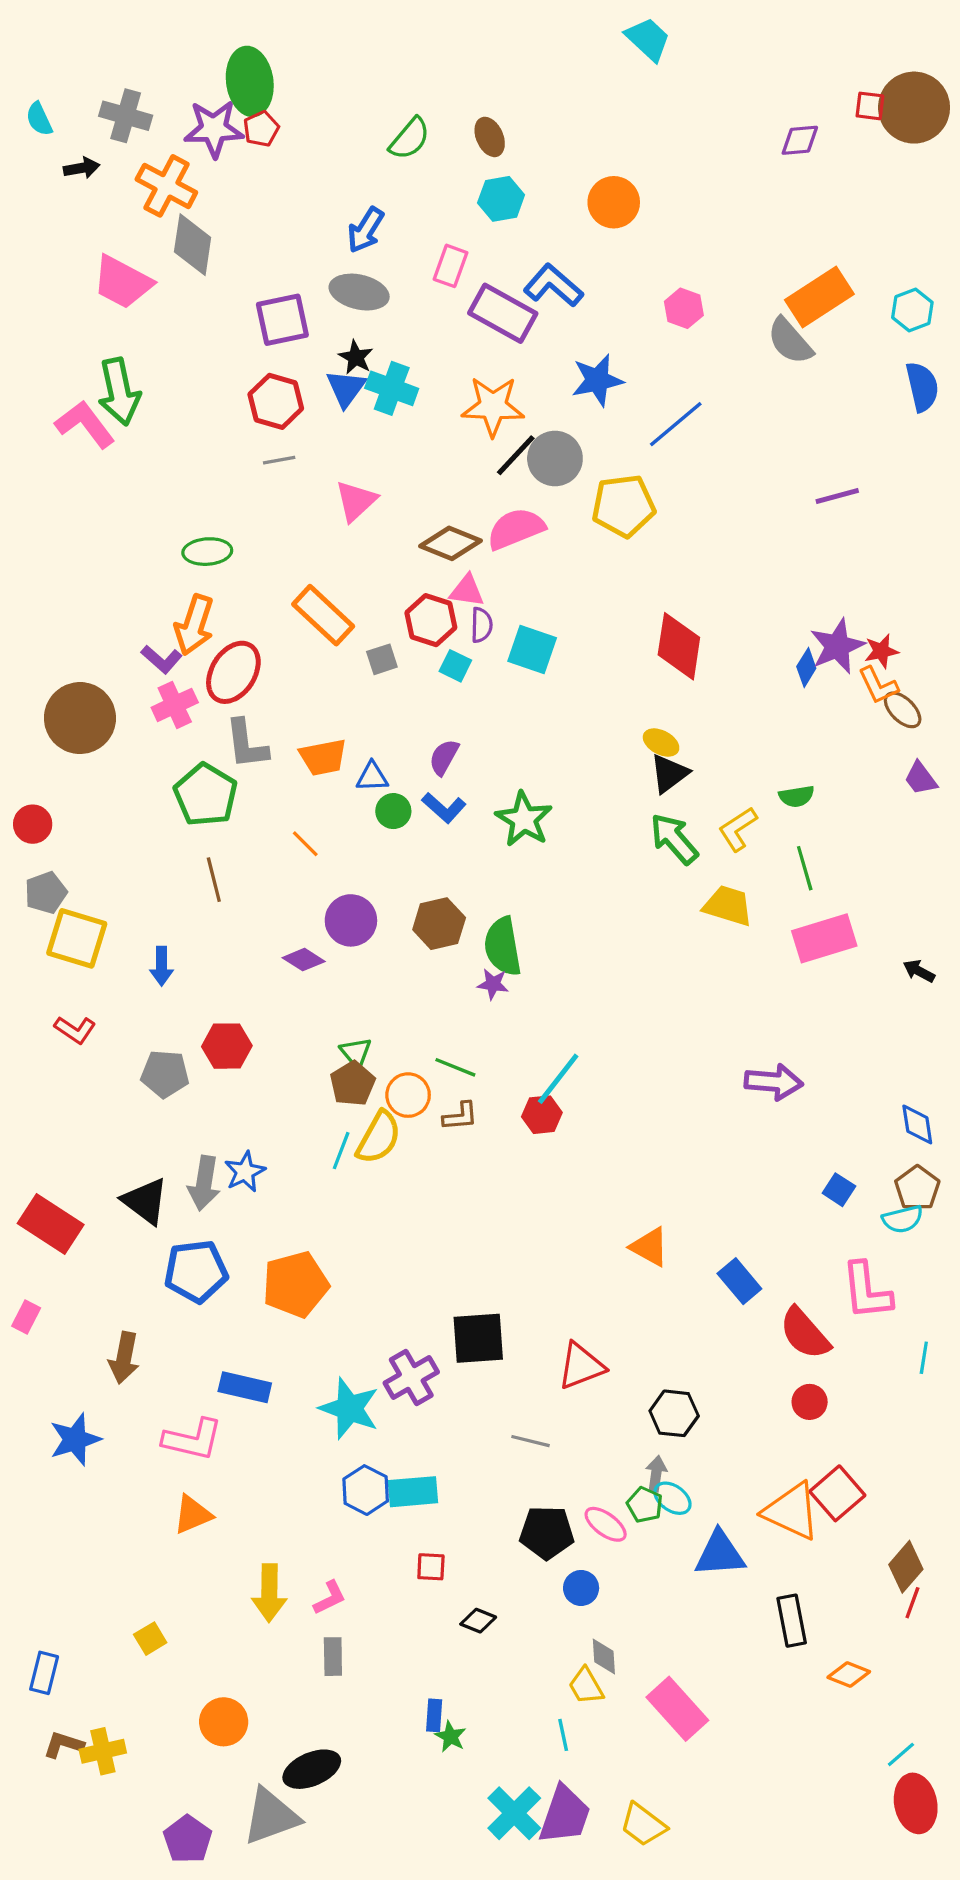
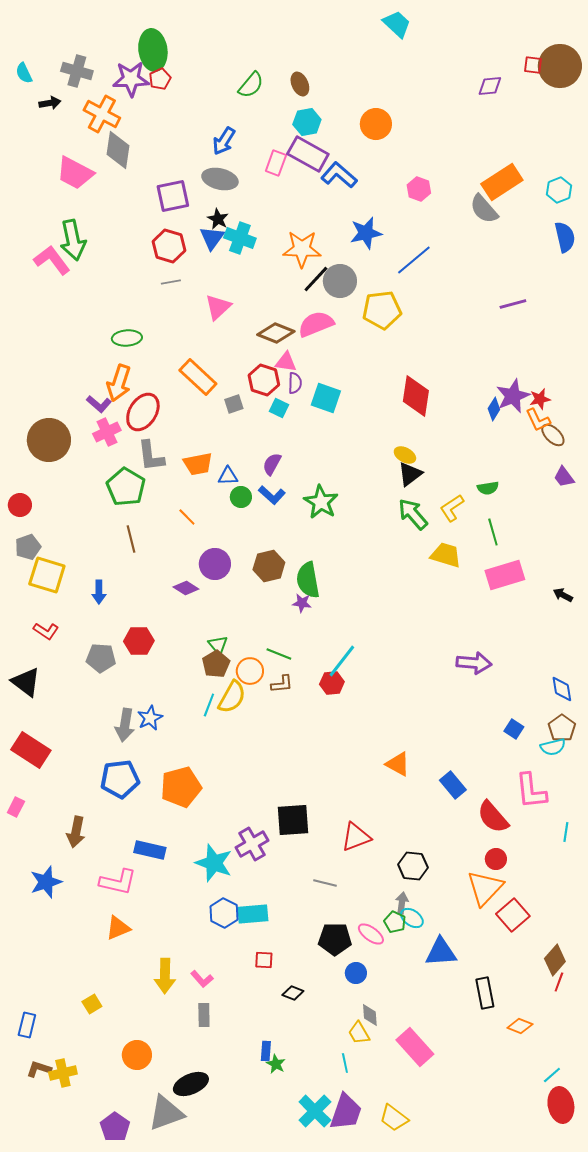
purple rectangle: (503, 313) -> (308, 154), moved
black triangle: (145, 1201) -> (26, 682), moved
orange triangle: (792, 1511) -> (485, 888), moved, turned 48
pink L-shape: (330, 1598) -> (202, 979), turned 75

